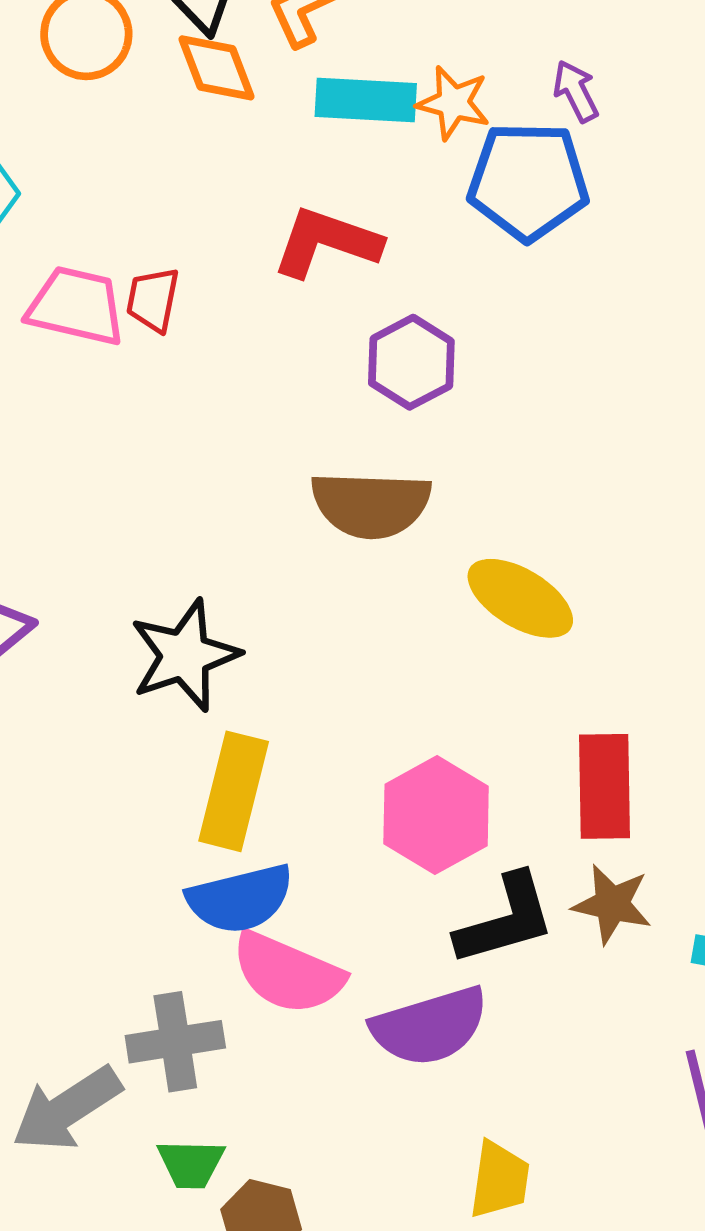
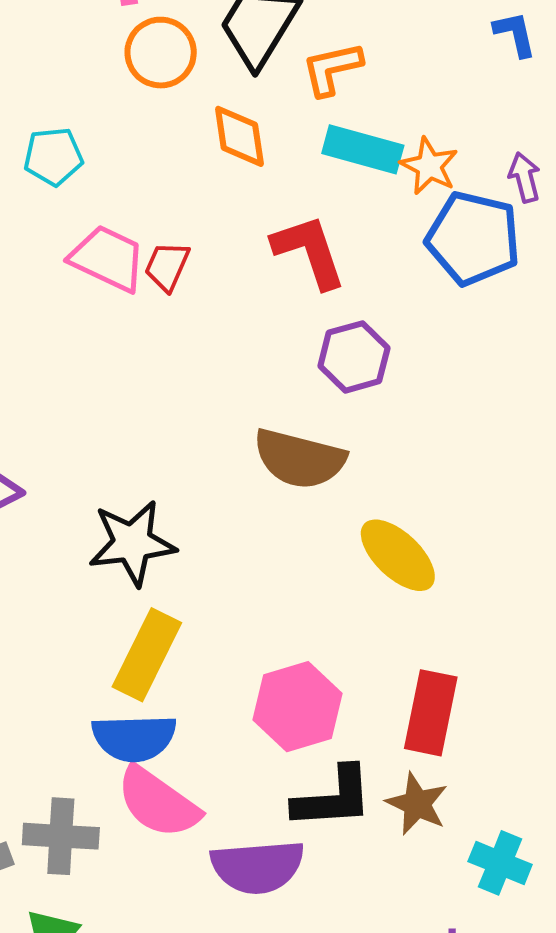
orange diamond: (216, 68) -> (239, 136), moved
red L-shape: (327, 242) -> (309, 251), turned 40

